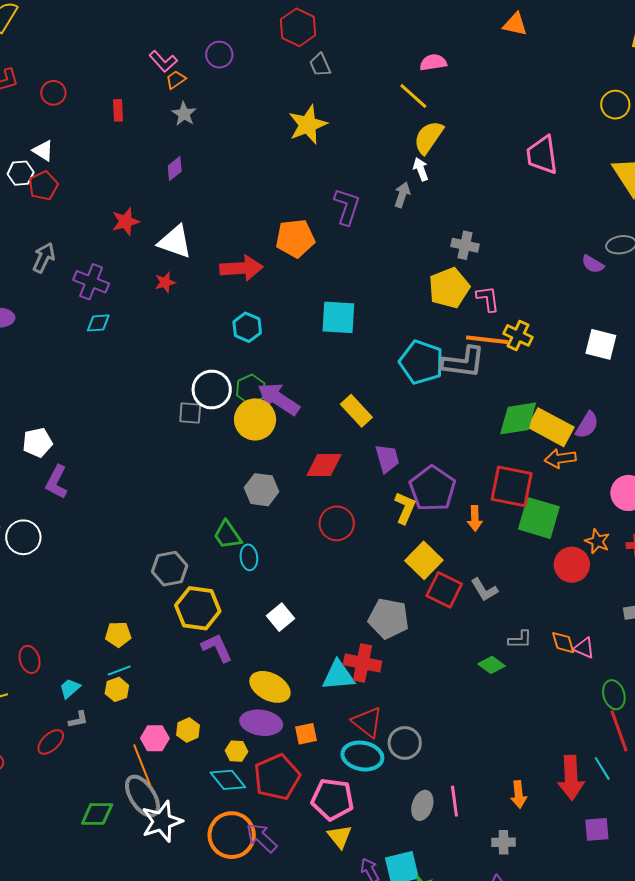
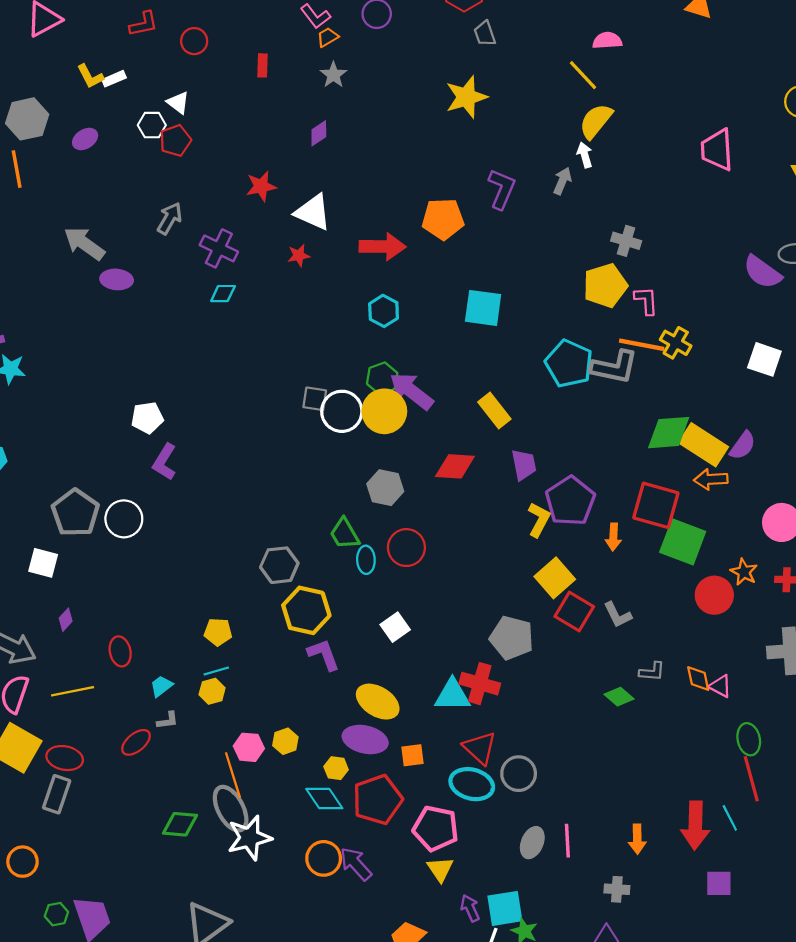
purple semicircle: (593, 264) -> (762, 272), size x1.6
white circle: (212, 389) -> (342, 411), moved
red circle: (337, 523) -> (406, 548), moved
orange circle: (232, 835) -> (324, 858), size x0.7

